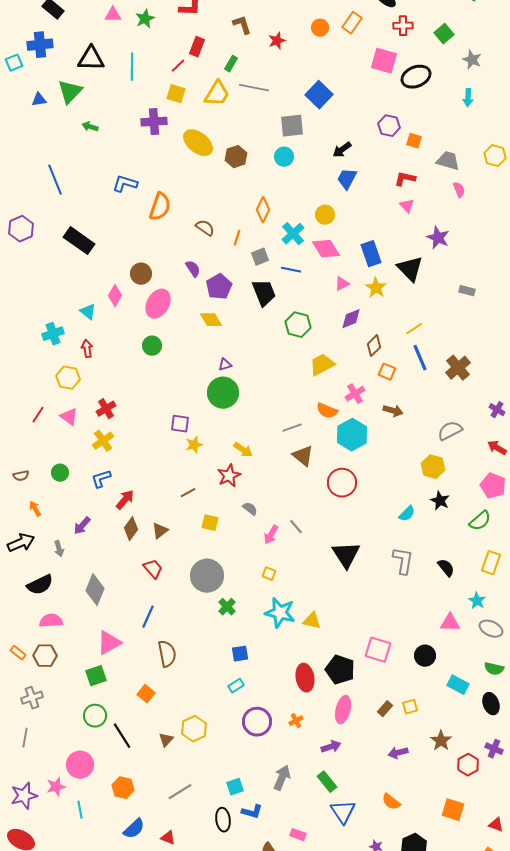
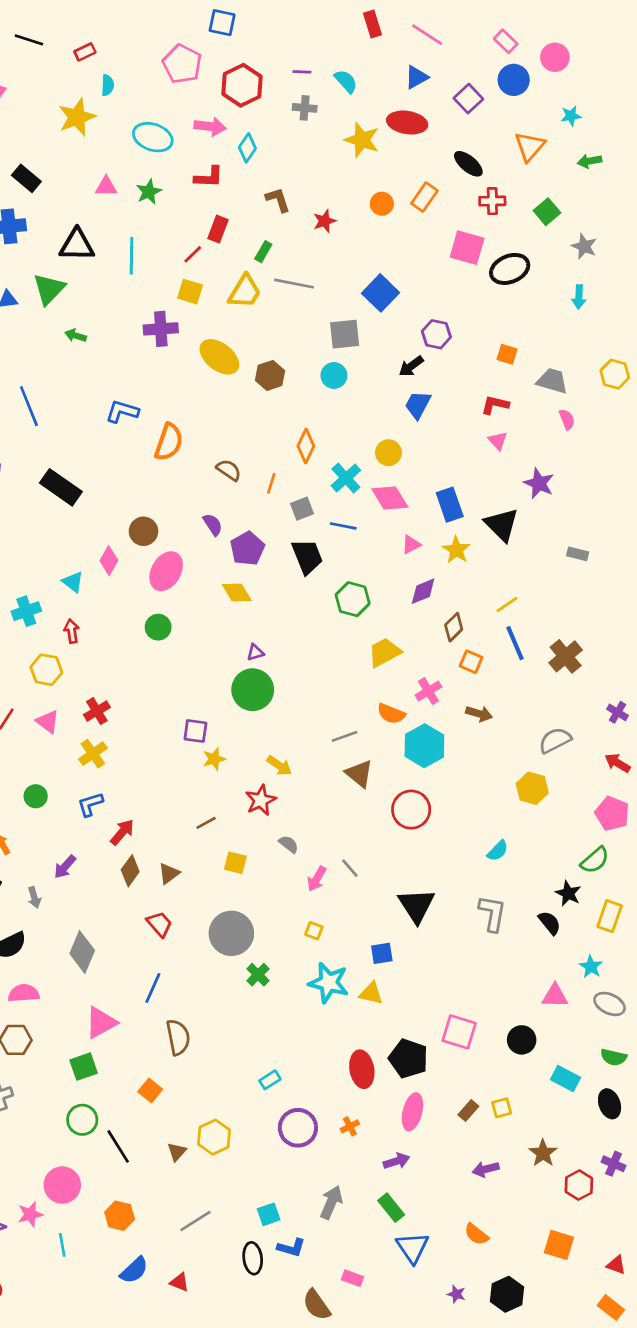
purple hexagon: (389, 126) -> (436, 334), moved
black star: (440, 501) -> (568, 893), moved
blue square: (240, 654) -> (382, 953), moved

